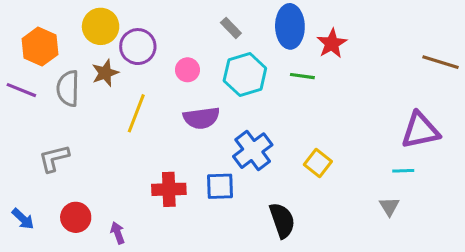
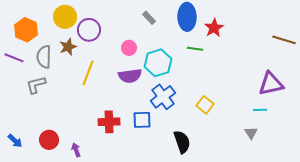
pink circle: (187, 70) -> (129, 48), moved
cyan hexagon: (245, 74) -> (158, 63), moved
gray L-shape: (54, 158) -> (36, 85), moved

